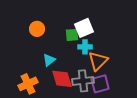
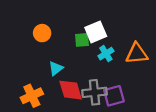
cyan cross: (85, 47) -> (106, 54), moved, turned -32
orange triangle: (98, 61) -> (137, 54), moved, turned 40

